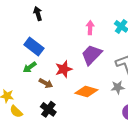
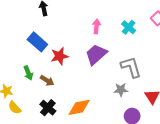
green arrow: (30, 67) -> (28, 73), moved, turned -80
red star: (64, 69) -> (60, 56), moved
orange diamond: (86, 92) -> (79, 107), moved, turned -30

